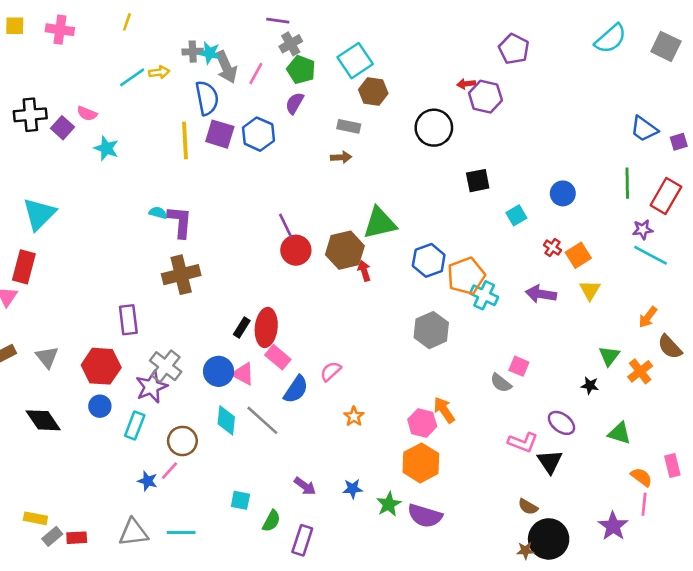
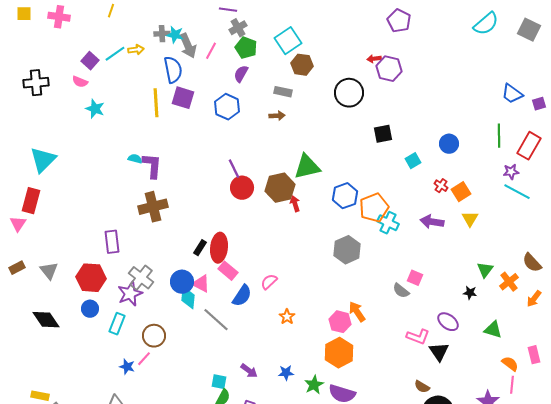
purple pentagon: (514, 49) -> (399, 21), moved
purple square: (62, 128) -> (90, 61), moved
blue hexagon: (258, 134) -> (227, 107), moved
orange arrow: (648, 317) -> (534, 299), moved
cyan diamond: (226, 420) -> (188, 298), moved
cyan square: (240, 500) -> (219, 382), moved

